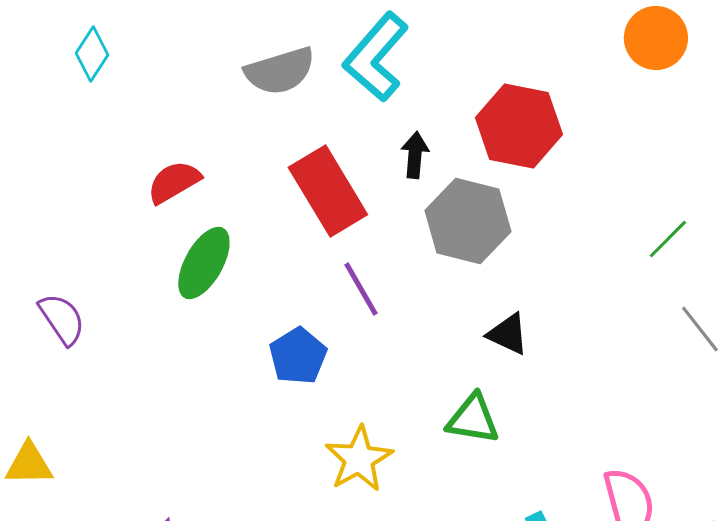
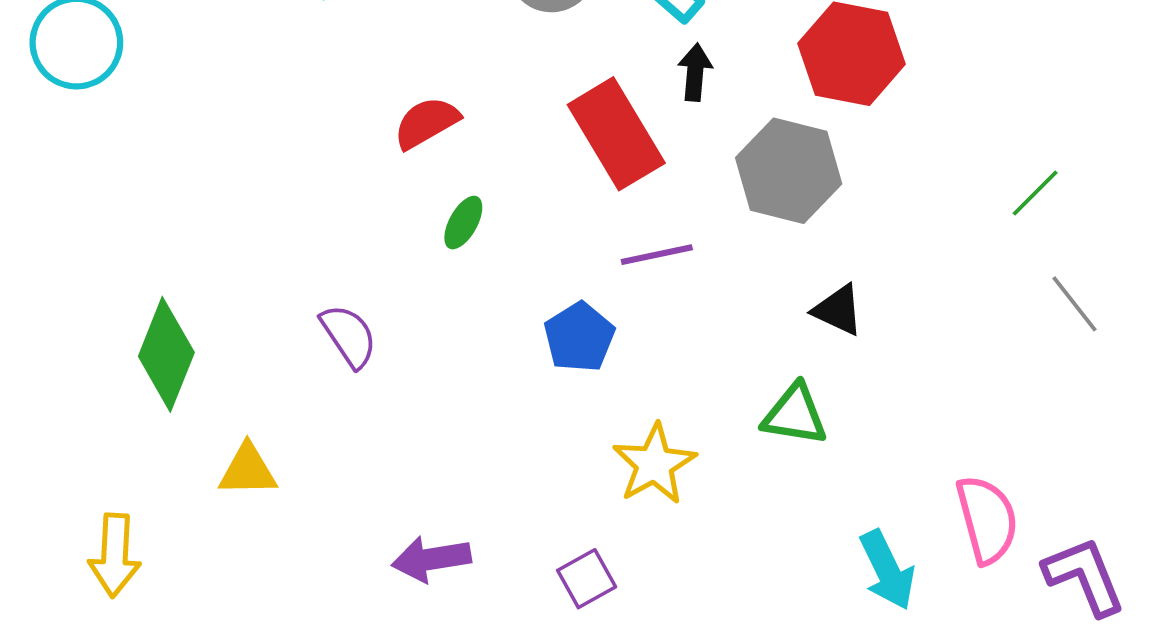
black arrow: (415, 155) -> (695, 72), moved
green ellipse: (204, 263) -> (463, 223), size x0.6
purple line: (361, 289) -> (657, 255), turned -72
purple semicircle: (62, 319) -> (349, 336), moved

